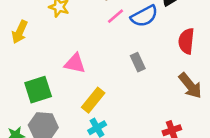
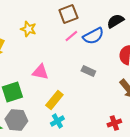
gray rectangle: (138, 62) -> (88, 71), turned -40

